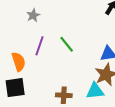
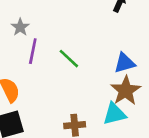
purple line: (40, 46) -> (33, 51), moved

